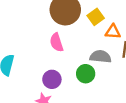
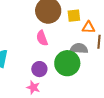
yellow square: (96, 17) -> (74, 16), turned 32
green circle: (86, 74) -> (67, 63), size x1.6

